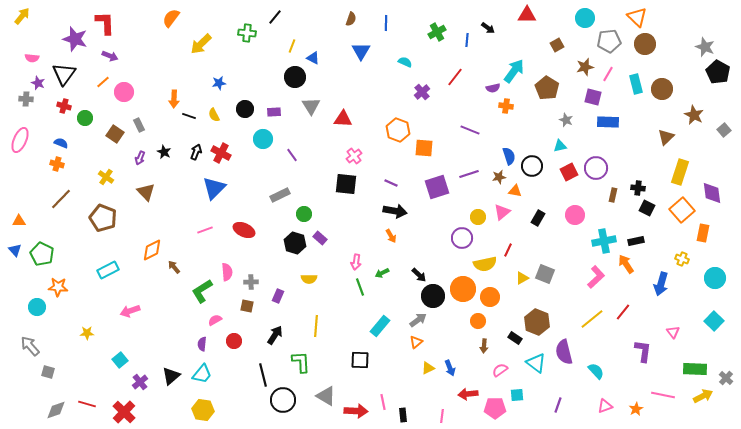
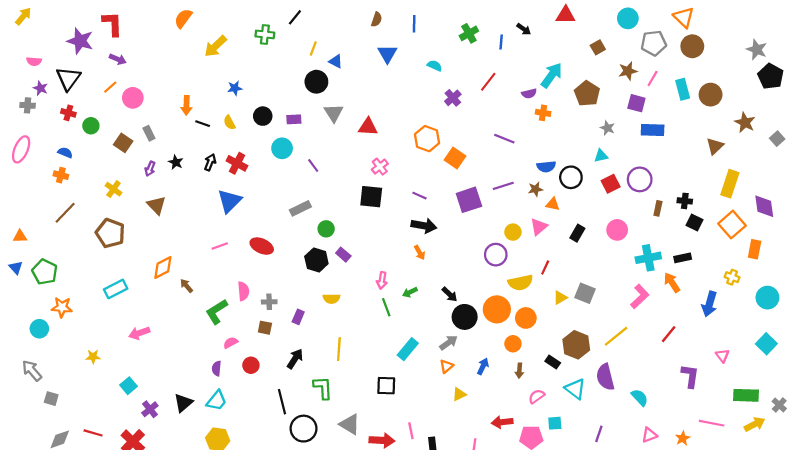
orange square: (424, 148) -> (455, 158), turned 30
blue semicircle: (509, 156) -> (546, 167), turned 102
yellow line: (592, 319) -> (616, 336), moved
blue arrow: (450, 368) -> (483, 366), moved, turned -133

